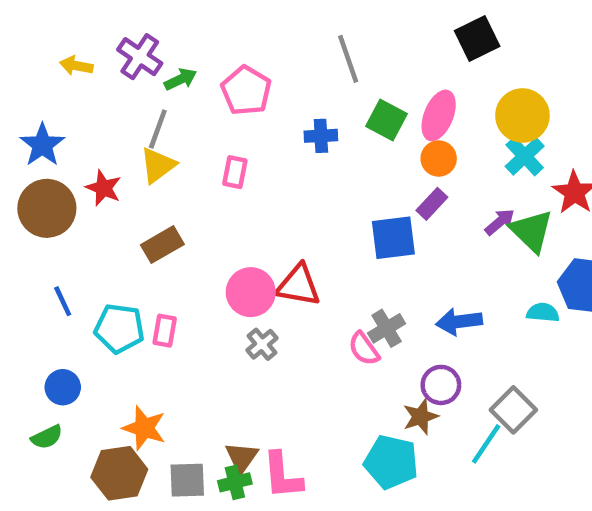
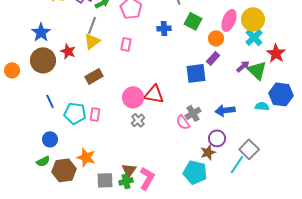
pink ellipse: (439, 115) -> (229, 20), moved
brown hexagon: (119, 473) -> (64, 170), moved
pink L-shape: (282, 476) -> (147, 178), turned -145

